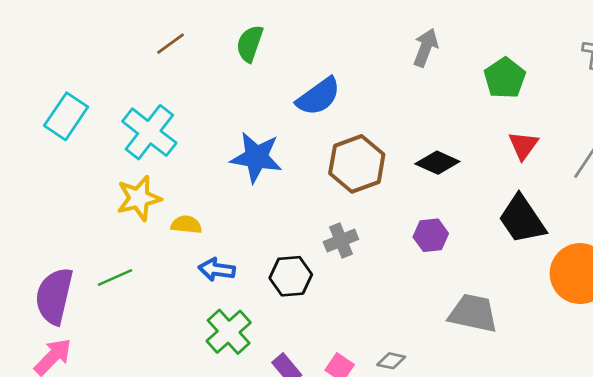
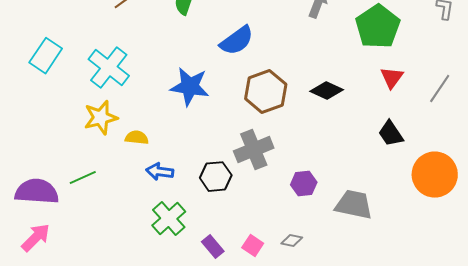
green pentagon: (505, 78) -> (378, 27), size x1.4
black trapezoid: (522, 219) -> (391, 134), size x0.7
purple hexagon: (431, 235) -> (304, 184), moved
gray cross: (341, 241) -> (254, 150), size x1.5
purple semicircle: (54, 296) -> (37, 192), turned 81

